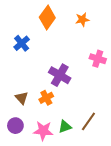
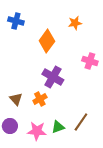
orange diamond: (47, 18) -> (47, 41), moved
blue cross: (22, 43) -> (16, 21), moved, turned -35

